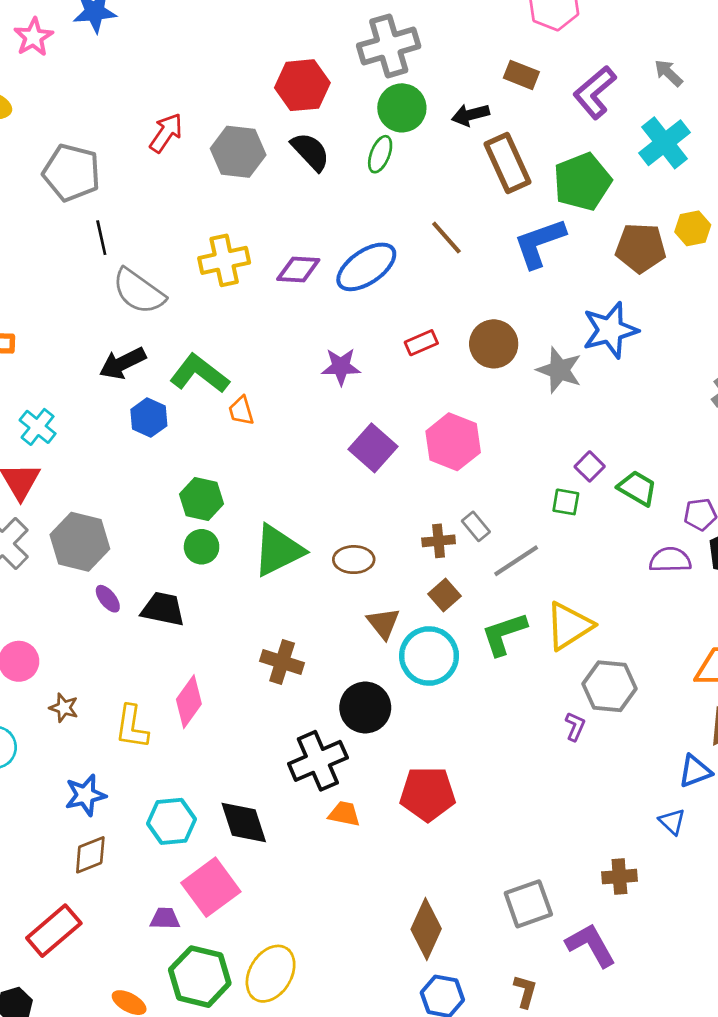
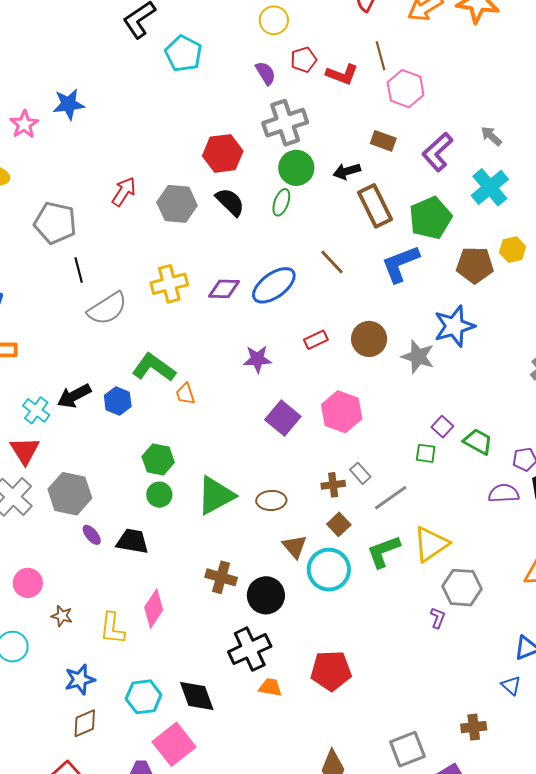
gray semicircle: (139, 291) -> (107, 309), turned -66
black arrow: (122, 363) -> (74, 396), moved
black circle: (365, 708) -> (266, 595), moved

